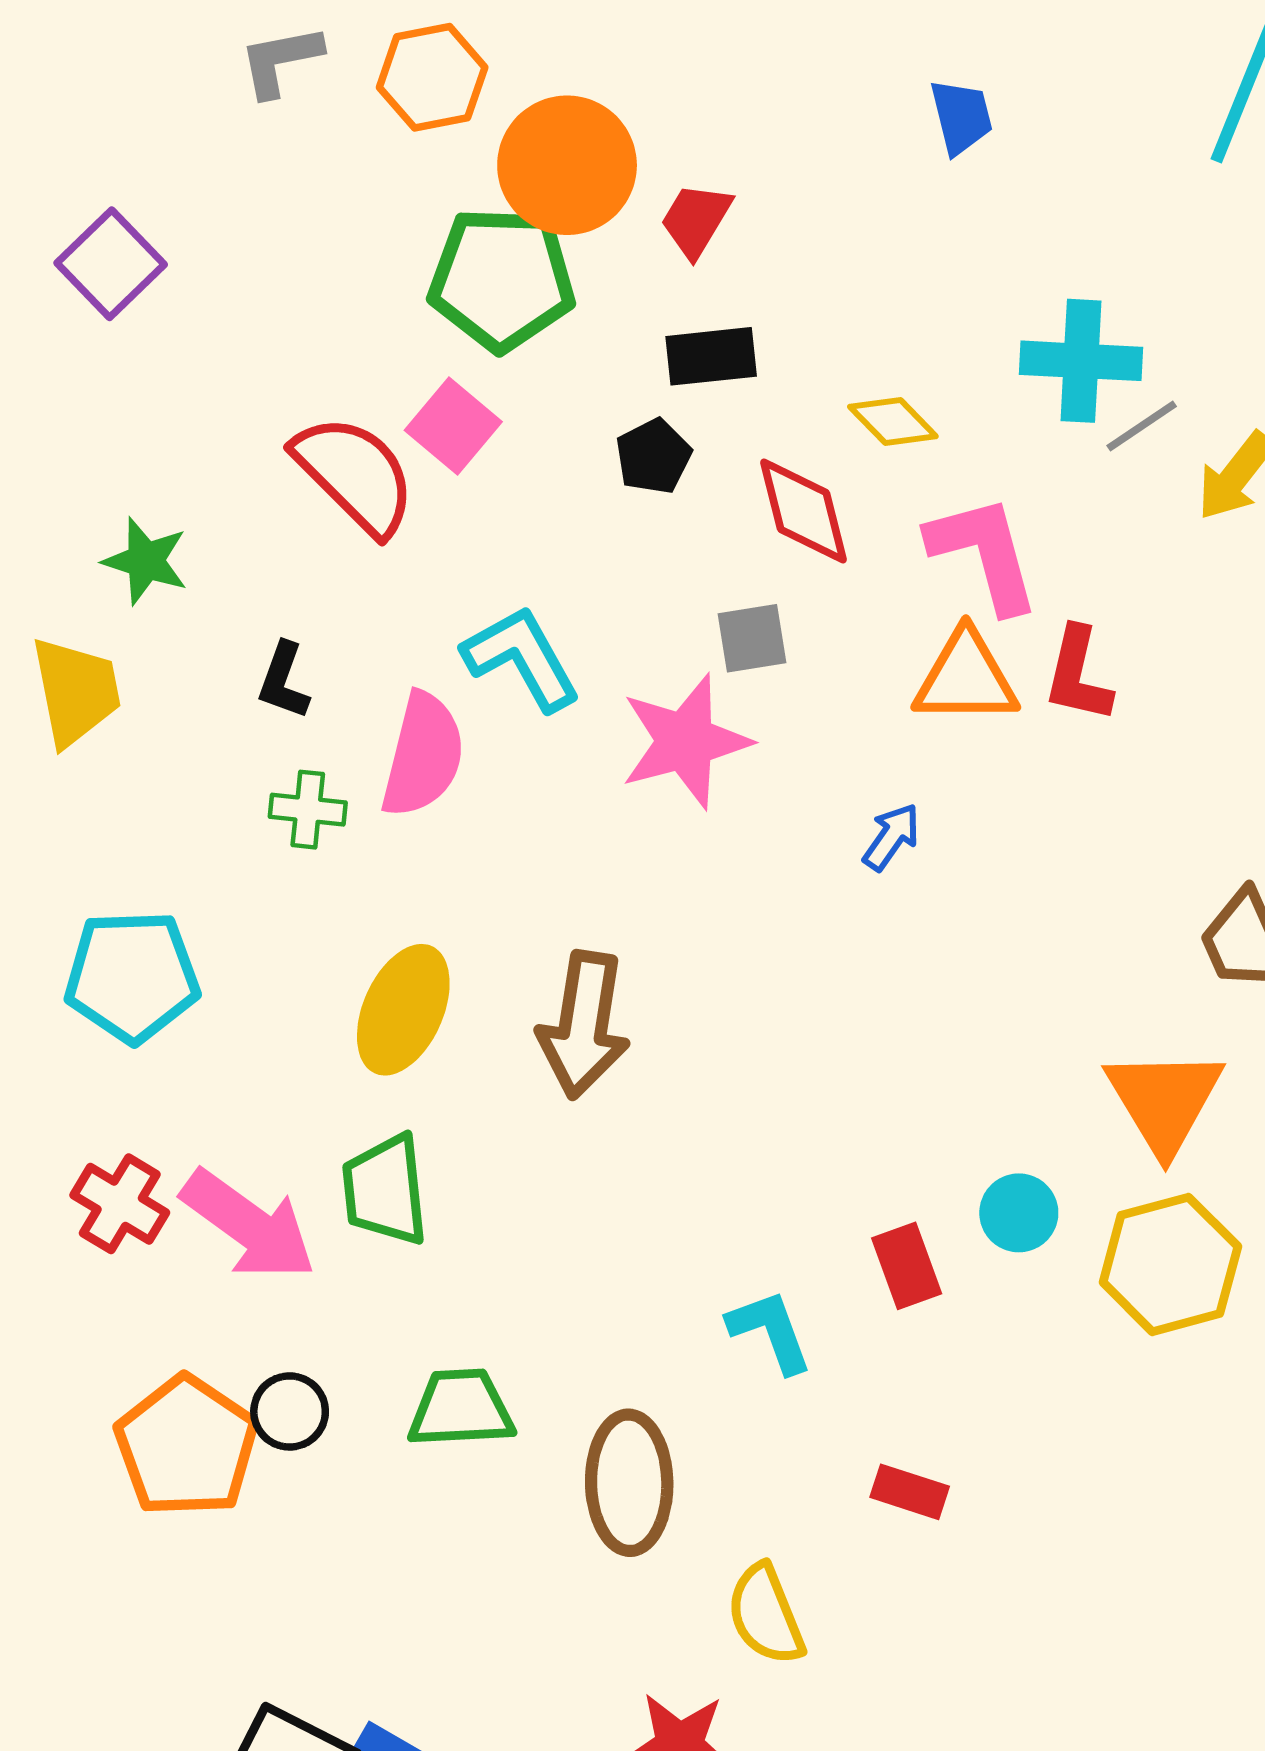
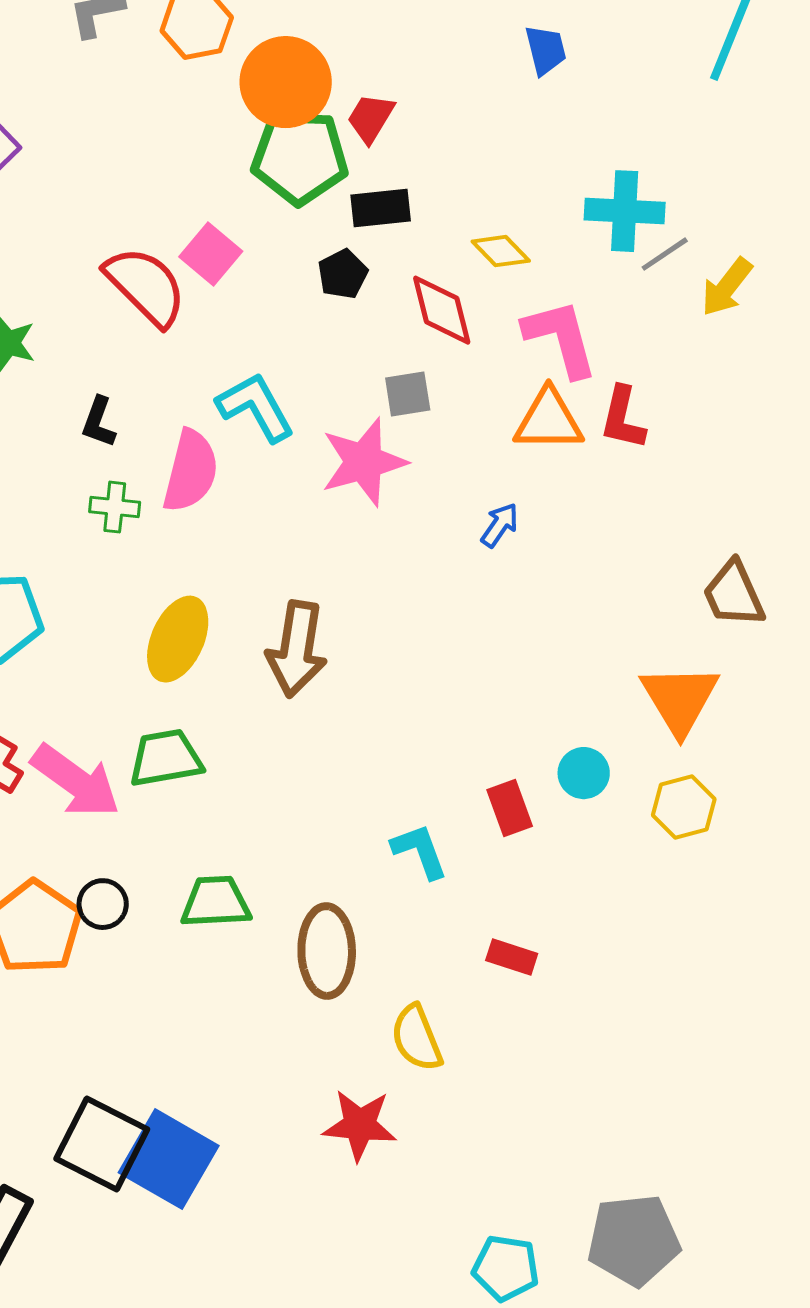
green pentagon: (502, 279) -> (300, 157), moved
green trapezoid: (385, 1190) -> (166, 758), turned 86
yellow hexagon: (1170, 1264) -> (684, 807), size x0.7

